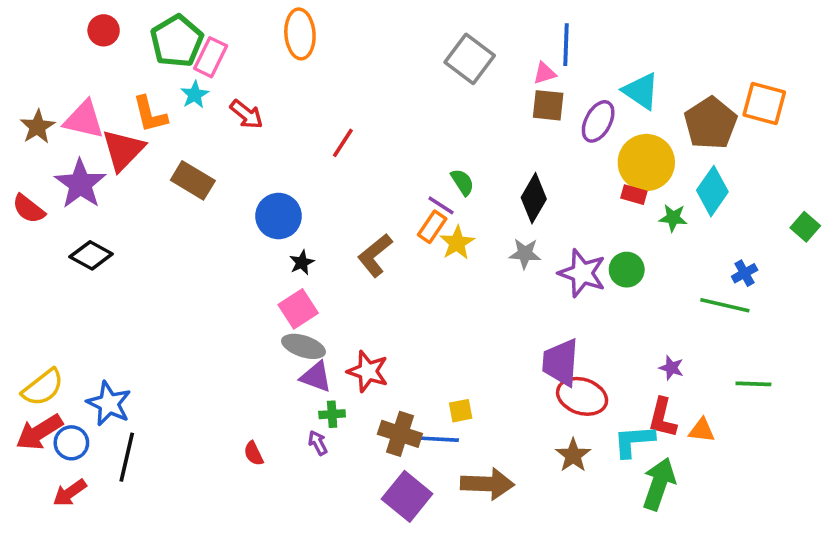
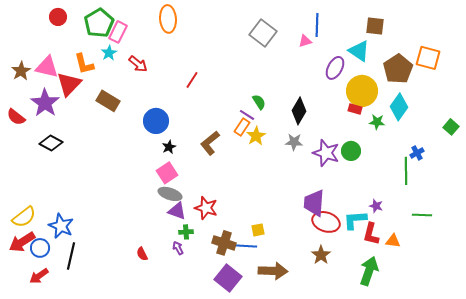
brown square: (548, 105) -> (375, 26), moved
green line: (725, 305) -> (406, 171), turned 76
cyan L-shape: (634, 441) -> (355, 220), moved

